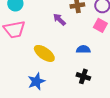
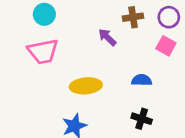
yellow ellipse: (44, 53) -> (86, 86), turned -40

